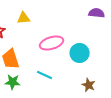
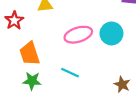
cyan circle: (80, 53) -> (111, 33), moved

